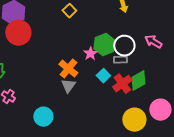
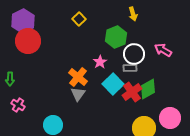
green hexagon: (104, 45) -> (116, 37), moved
cyan square: (103, 76) -> (113, 84), size x1.5

